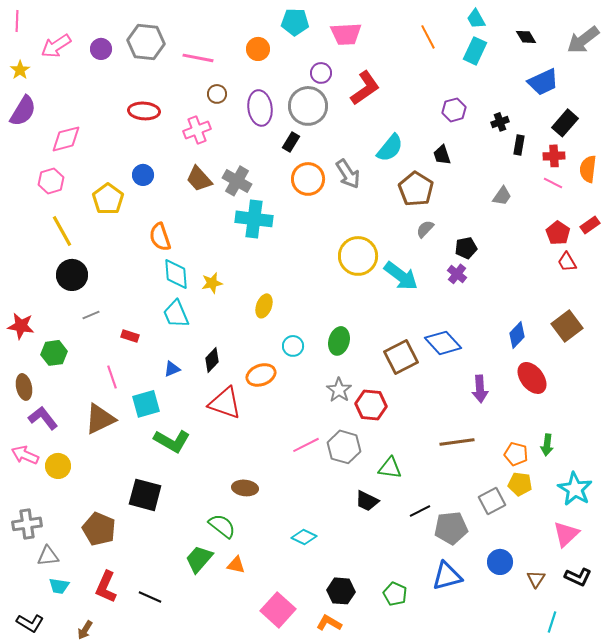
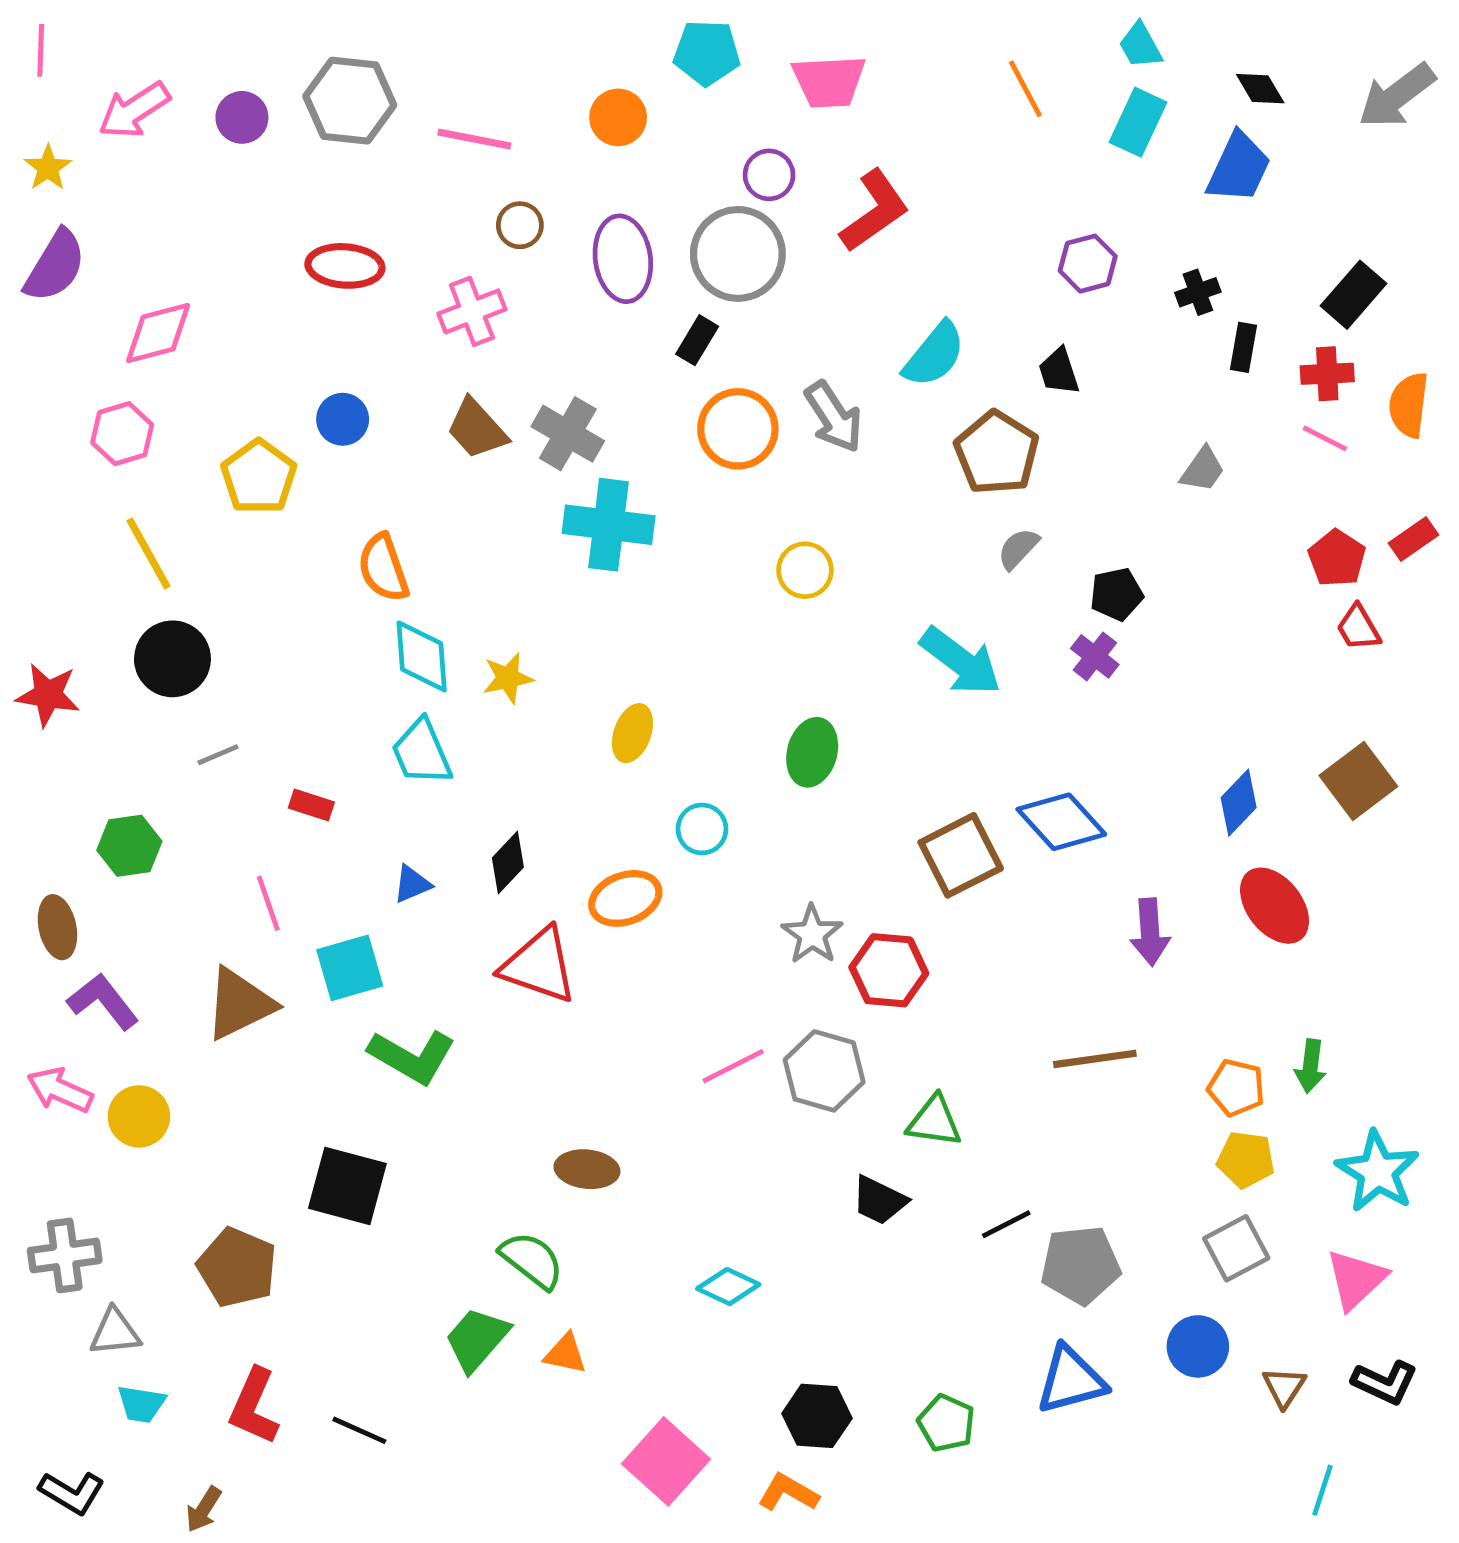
blue trapezoid: (543, 82) -> (1239, 168), moved, turned -40
yellow circle: (358, 256) -> (805, 570), moved, size x0.6
red star: (21, 326) -> (48, 695), moved
green ellipse: (339, 341) -> (812, 752), moved
gray square: (492, 501) -> (1236, 1248), moved

